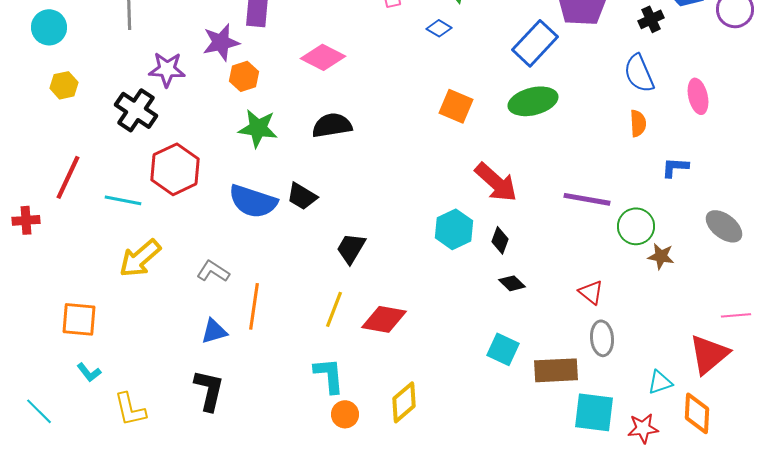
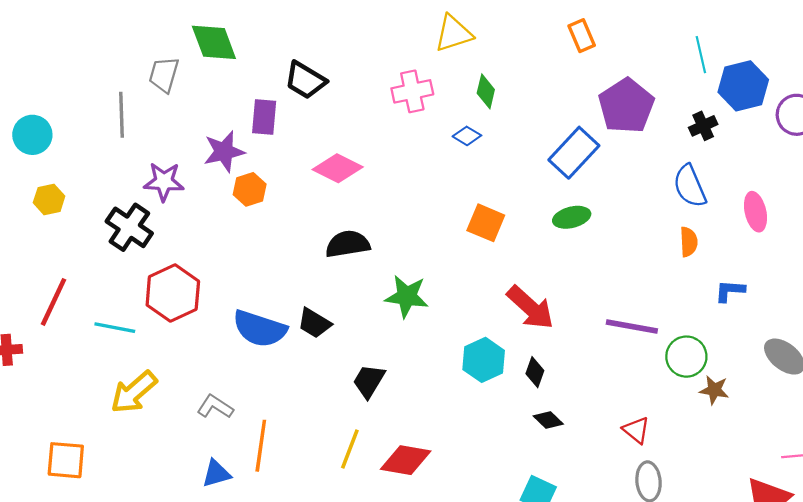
green ellipse: (533, 101) -> (572, 217), size x0.7
green star: (258, 128) -> (407, 296), moved

